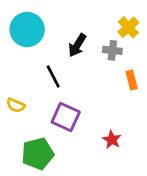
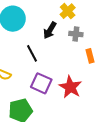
yellow cross: (128, 27) -> (68, 11), moved
red star: (112, 140) -> (70, 87), moved, size x1.6

